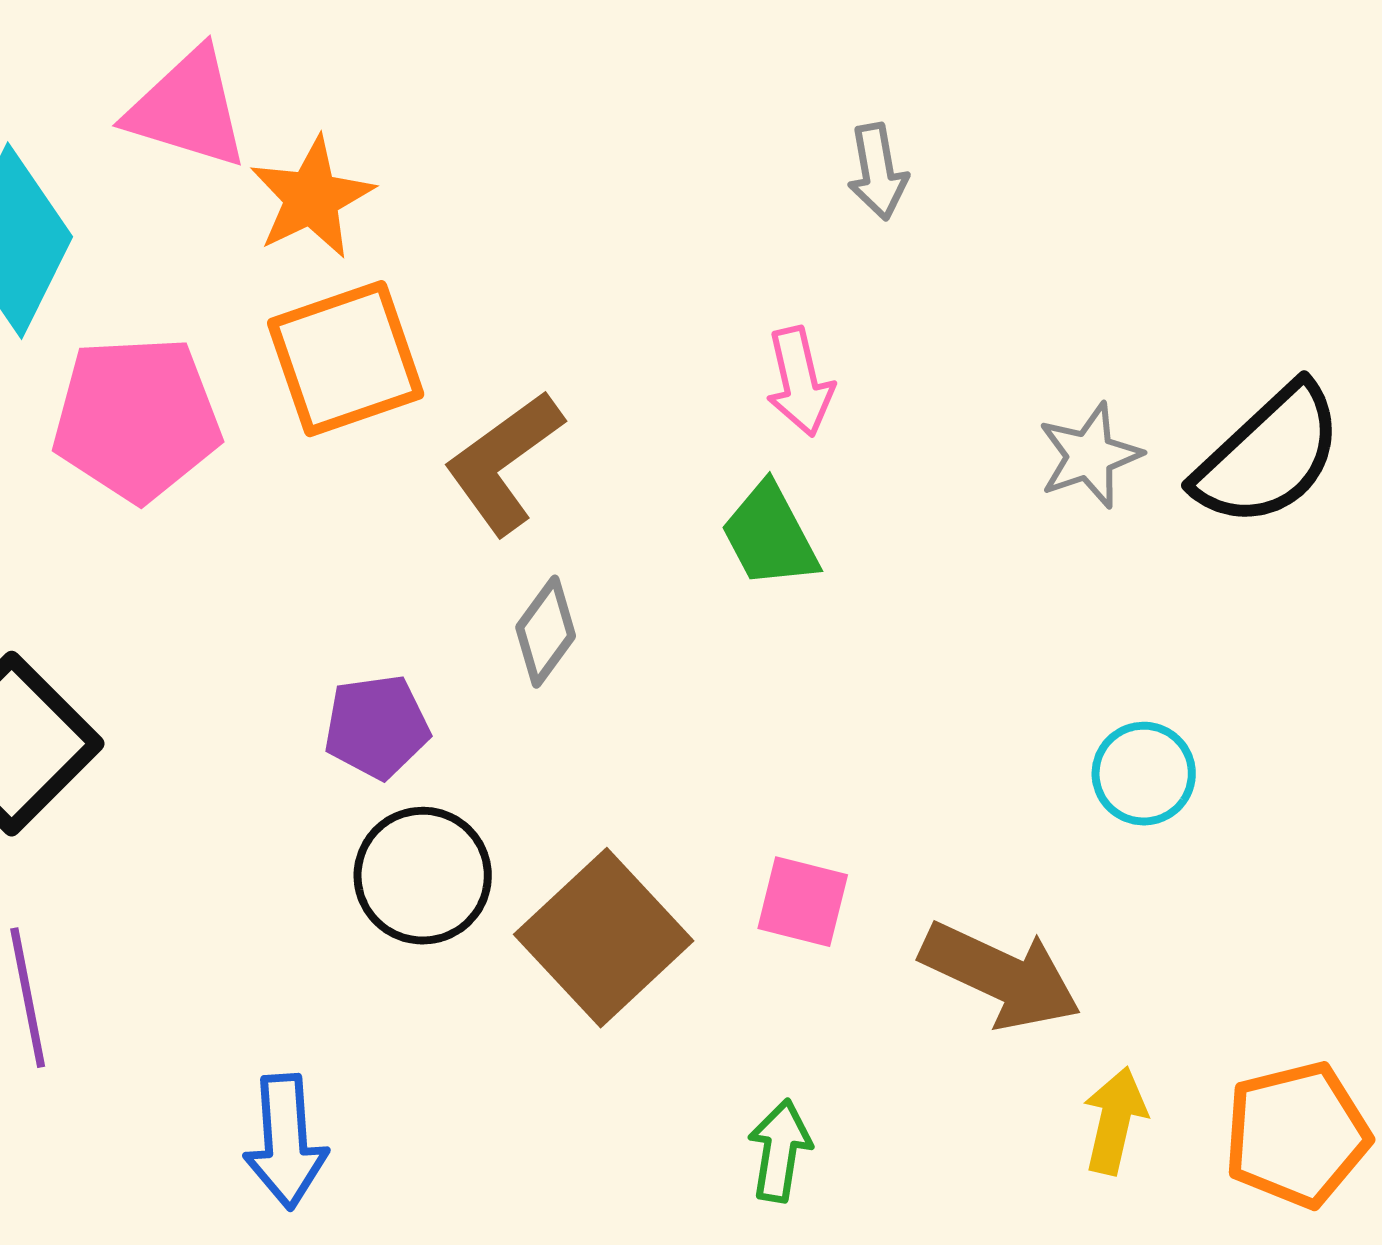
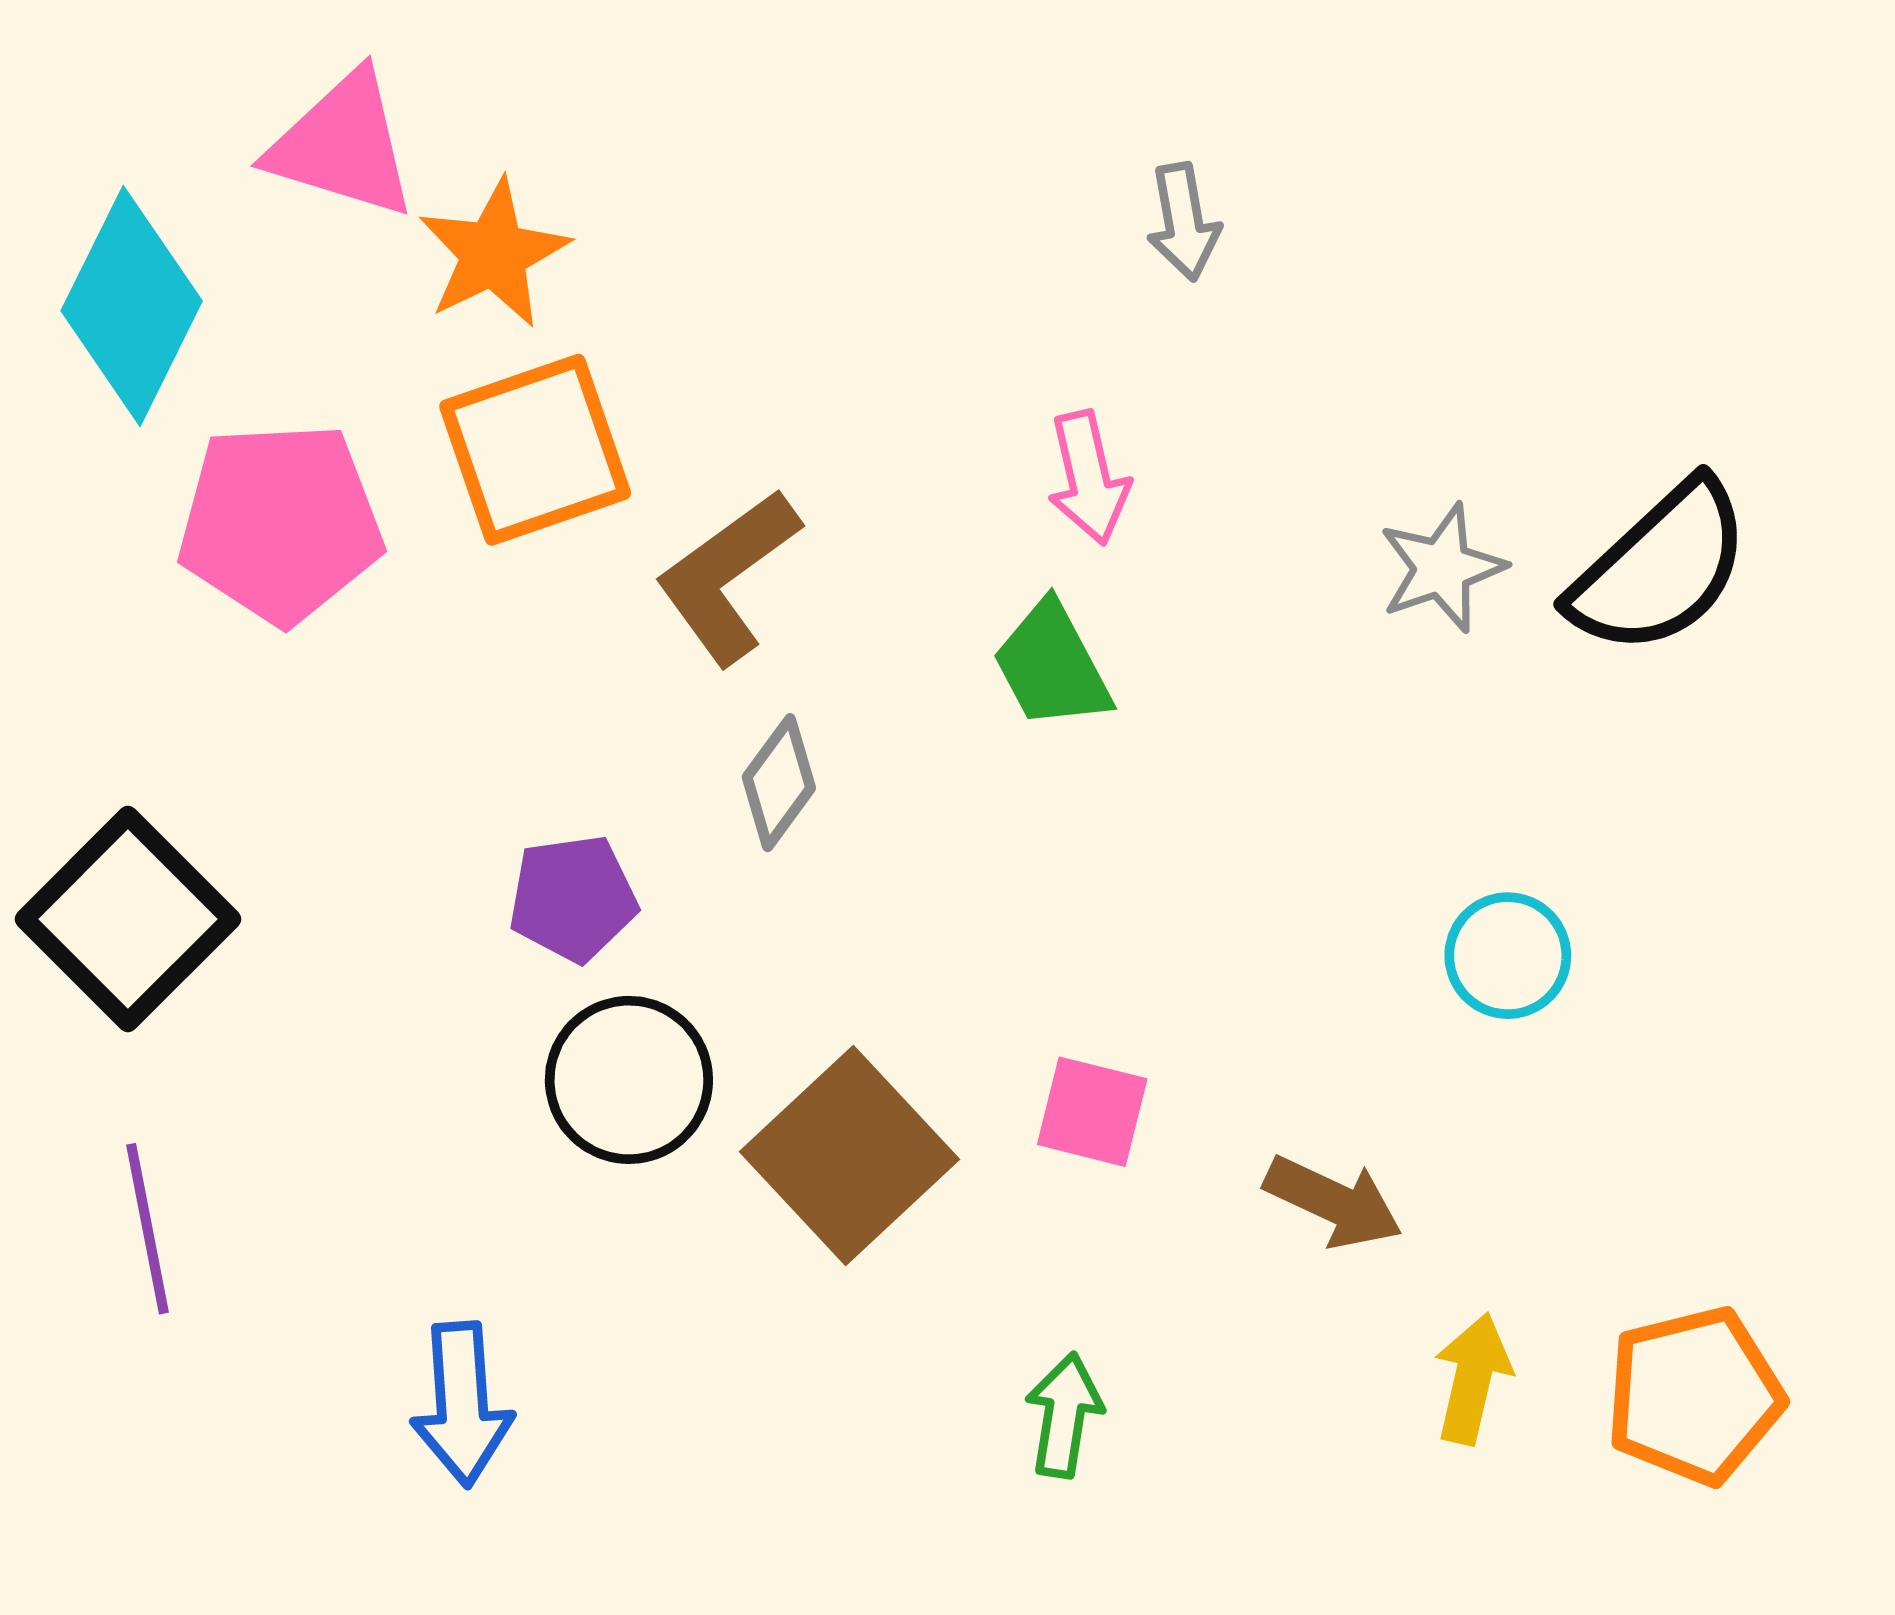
brown arrow: (1001, 976) -> (1333, 1202), size x0.7

